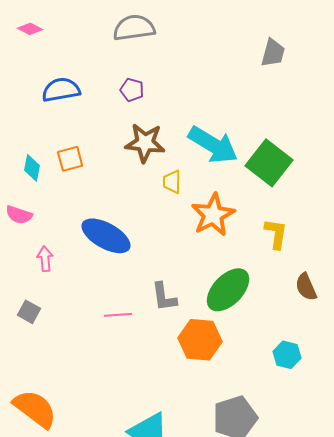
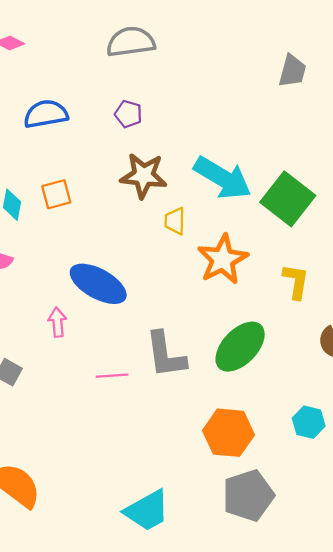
pink arrow: (45, 259) -> (57, 322), moved
gray L-shape: (164, 297) -> (166, 355), size x1.4
orange hexagon: (200, 340) -> (228, 433), moved

